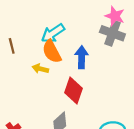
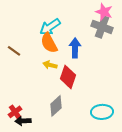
brown line: (12, 46) -> (14, 51), moved, turned -40
yellow arrow: (40, 69) -> (50, 65), moved

